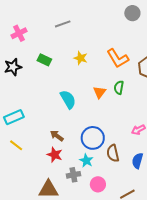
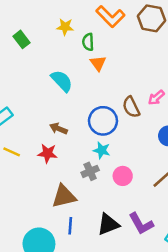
green rectangle: (44, 60) -> (21, 39), turned 40
green semicircle: (119, 87) -> (88, 42), moved
brown semicircle: (113, 153) -> (131, 107), moved
red star: (55, 155) -> (48, 153), moved

